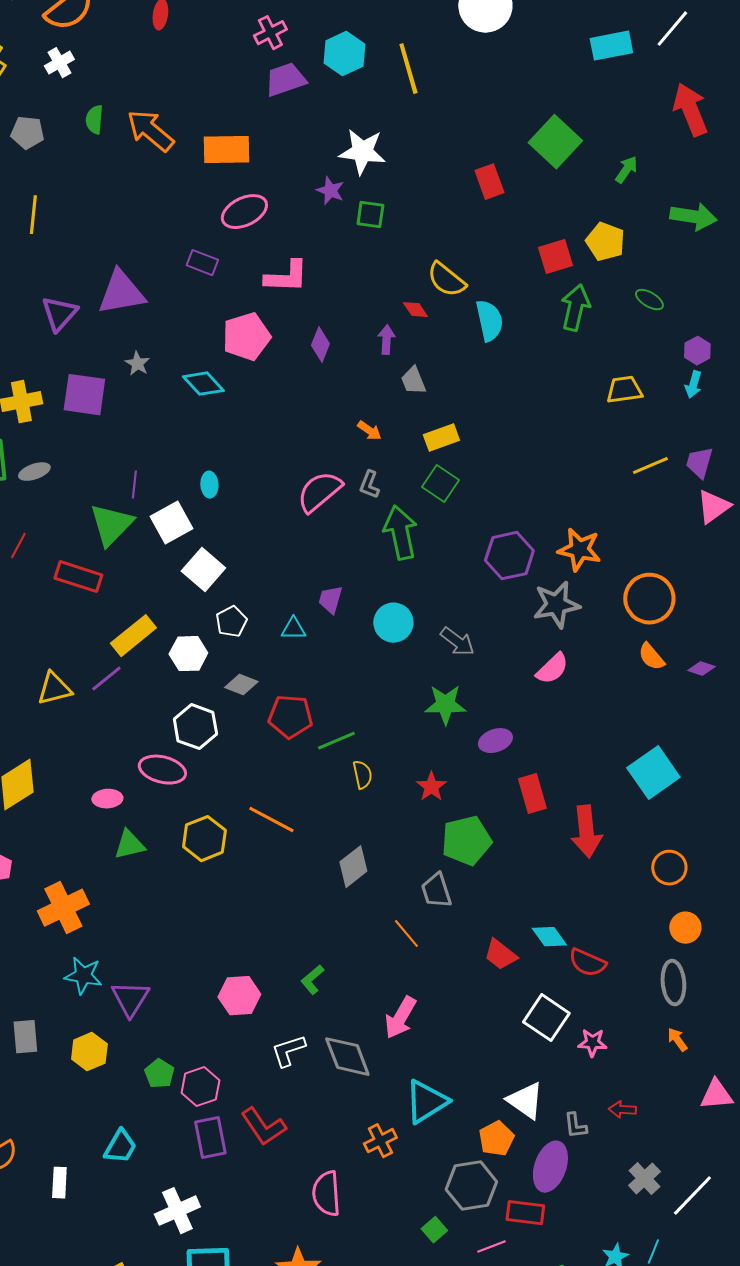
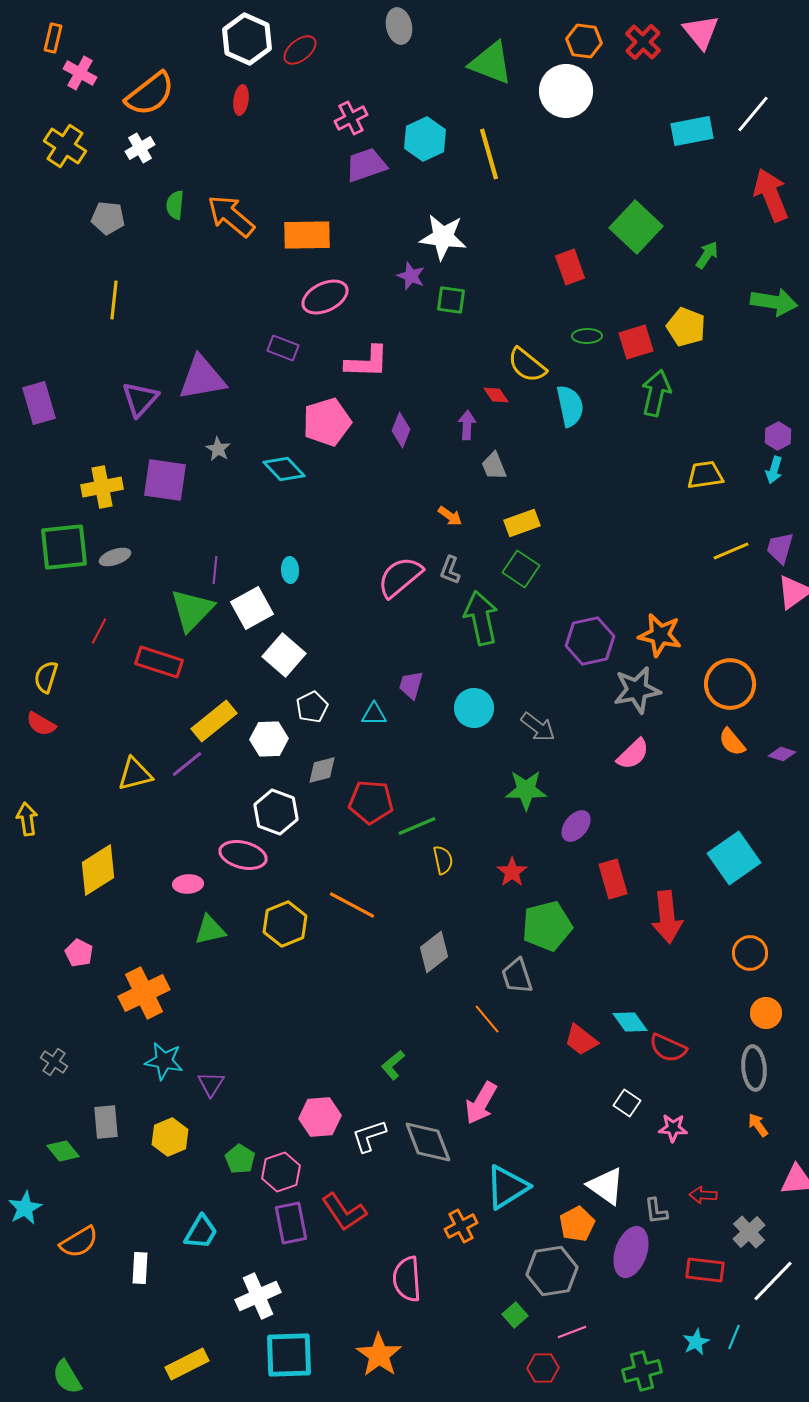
green ellipse: (649, 300) -> (587, 336), moved, turned -32
gray diamond: (241, 685) -> (322, 770), turned -36
purple ellipse: (495, 741) -> (576, 826), turned -32
pink hexagon: (239, 996) -> (320, 1117), moved
purple triangle: (130, 999) -> (211, 1084), size x0.7
white square: (546, 1018) -> (627, 1103), size x0.6
gray cross: (644, 1179) -> (749, 1232), moved
red rectangle: (525, 1213) -> (705, 1270), moved

